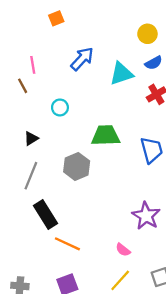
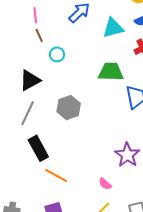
brown line: (23, 86) -> (39, 35), moved
green trapezoid: (106, 136) -> (111, 72), moved
black triangle: (31, 138) -> (30, 80), size x1.6

